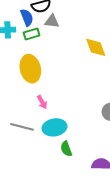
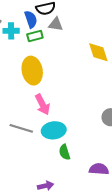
pink arrow: (42, 102) -> (42, 105), size x1.5

